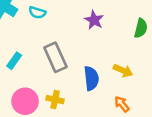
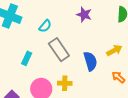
cyan semicircle: (37, 12) -> (45, 26), moved, turned -56
yellow arrow: (123, 71) -> (114, 50), turned -42

